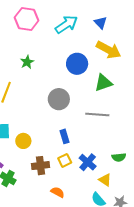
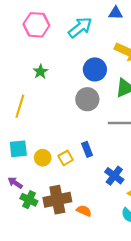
blue triangle: (101, 23) -> (116, 13), moved, turned -40
gray circle: (59, 99) -> (87, 99), moved
yellow square: (65, 160) -> (66, 158), moved
brown cross: (40, 166) -> (57, 200), moved, size x1.4

